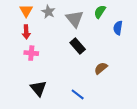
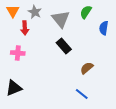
red arrow: (26, 32) -> (25, 28), moved
black triangle: (38, 88) -> (14, 88), moved, turned 48
blue line: (78, 94) -> (82, 94), moved

